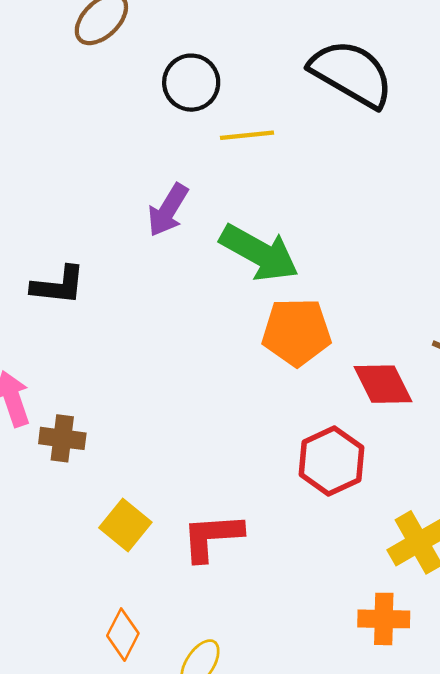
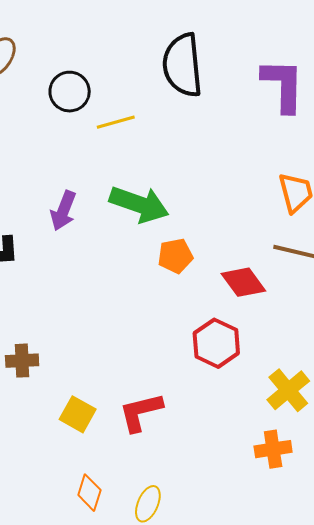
black semicircle: (352, 73) -> (182, 65), turned -116
purple arrow: (168, 210) -> (63, 211), moved
orange pentagon: (296, 332) -> (175, 256), size x0.7

